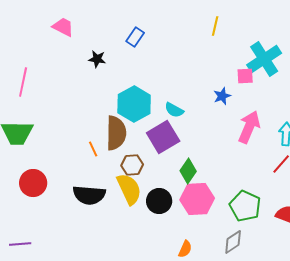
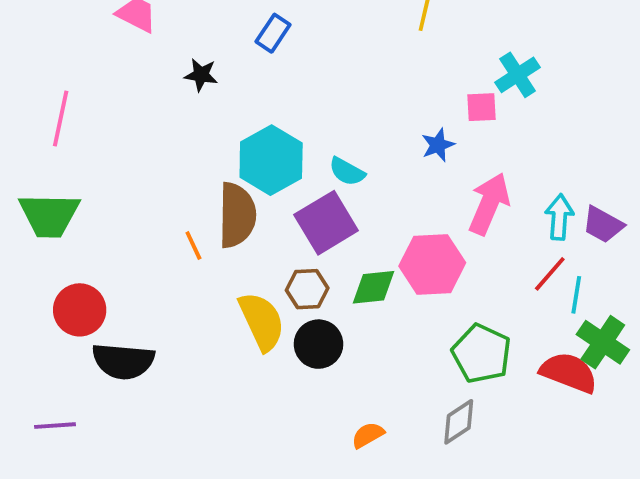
cyan cross: (264, 59) -> (518, 75), size x0.7
brown hexagon: (132, 165) -> (307, 289), moved
green diamond: (188, 171) -> (373, 287), turned 50
black semicircle: (89, 195) -> (123, 361), moved
pink hexagon: (197, 199) -> (432, 264), moved
orange semicircle: (185, 249) -> (368, 435), turned -144

